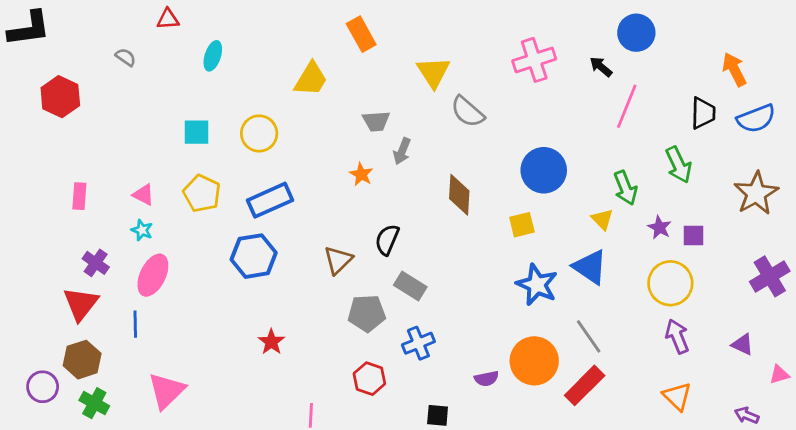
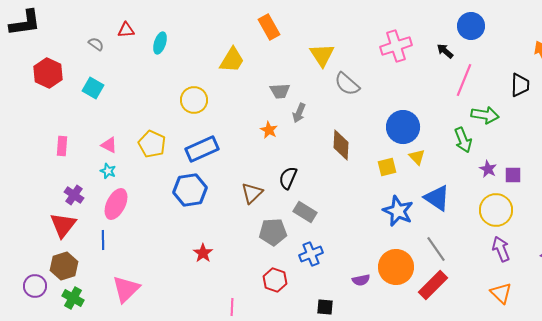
red triangle: (168, 19) -> (126, 30), moved
cyan square: (196, 132) -> (93, 88), moved, turned 30
green arrow: (679, 165) -> (485, 115), moved, turned -56
yellow triangle: (602, 219) -> (417, 157), moved

